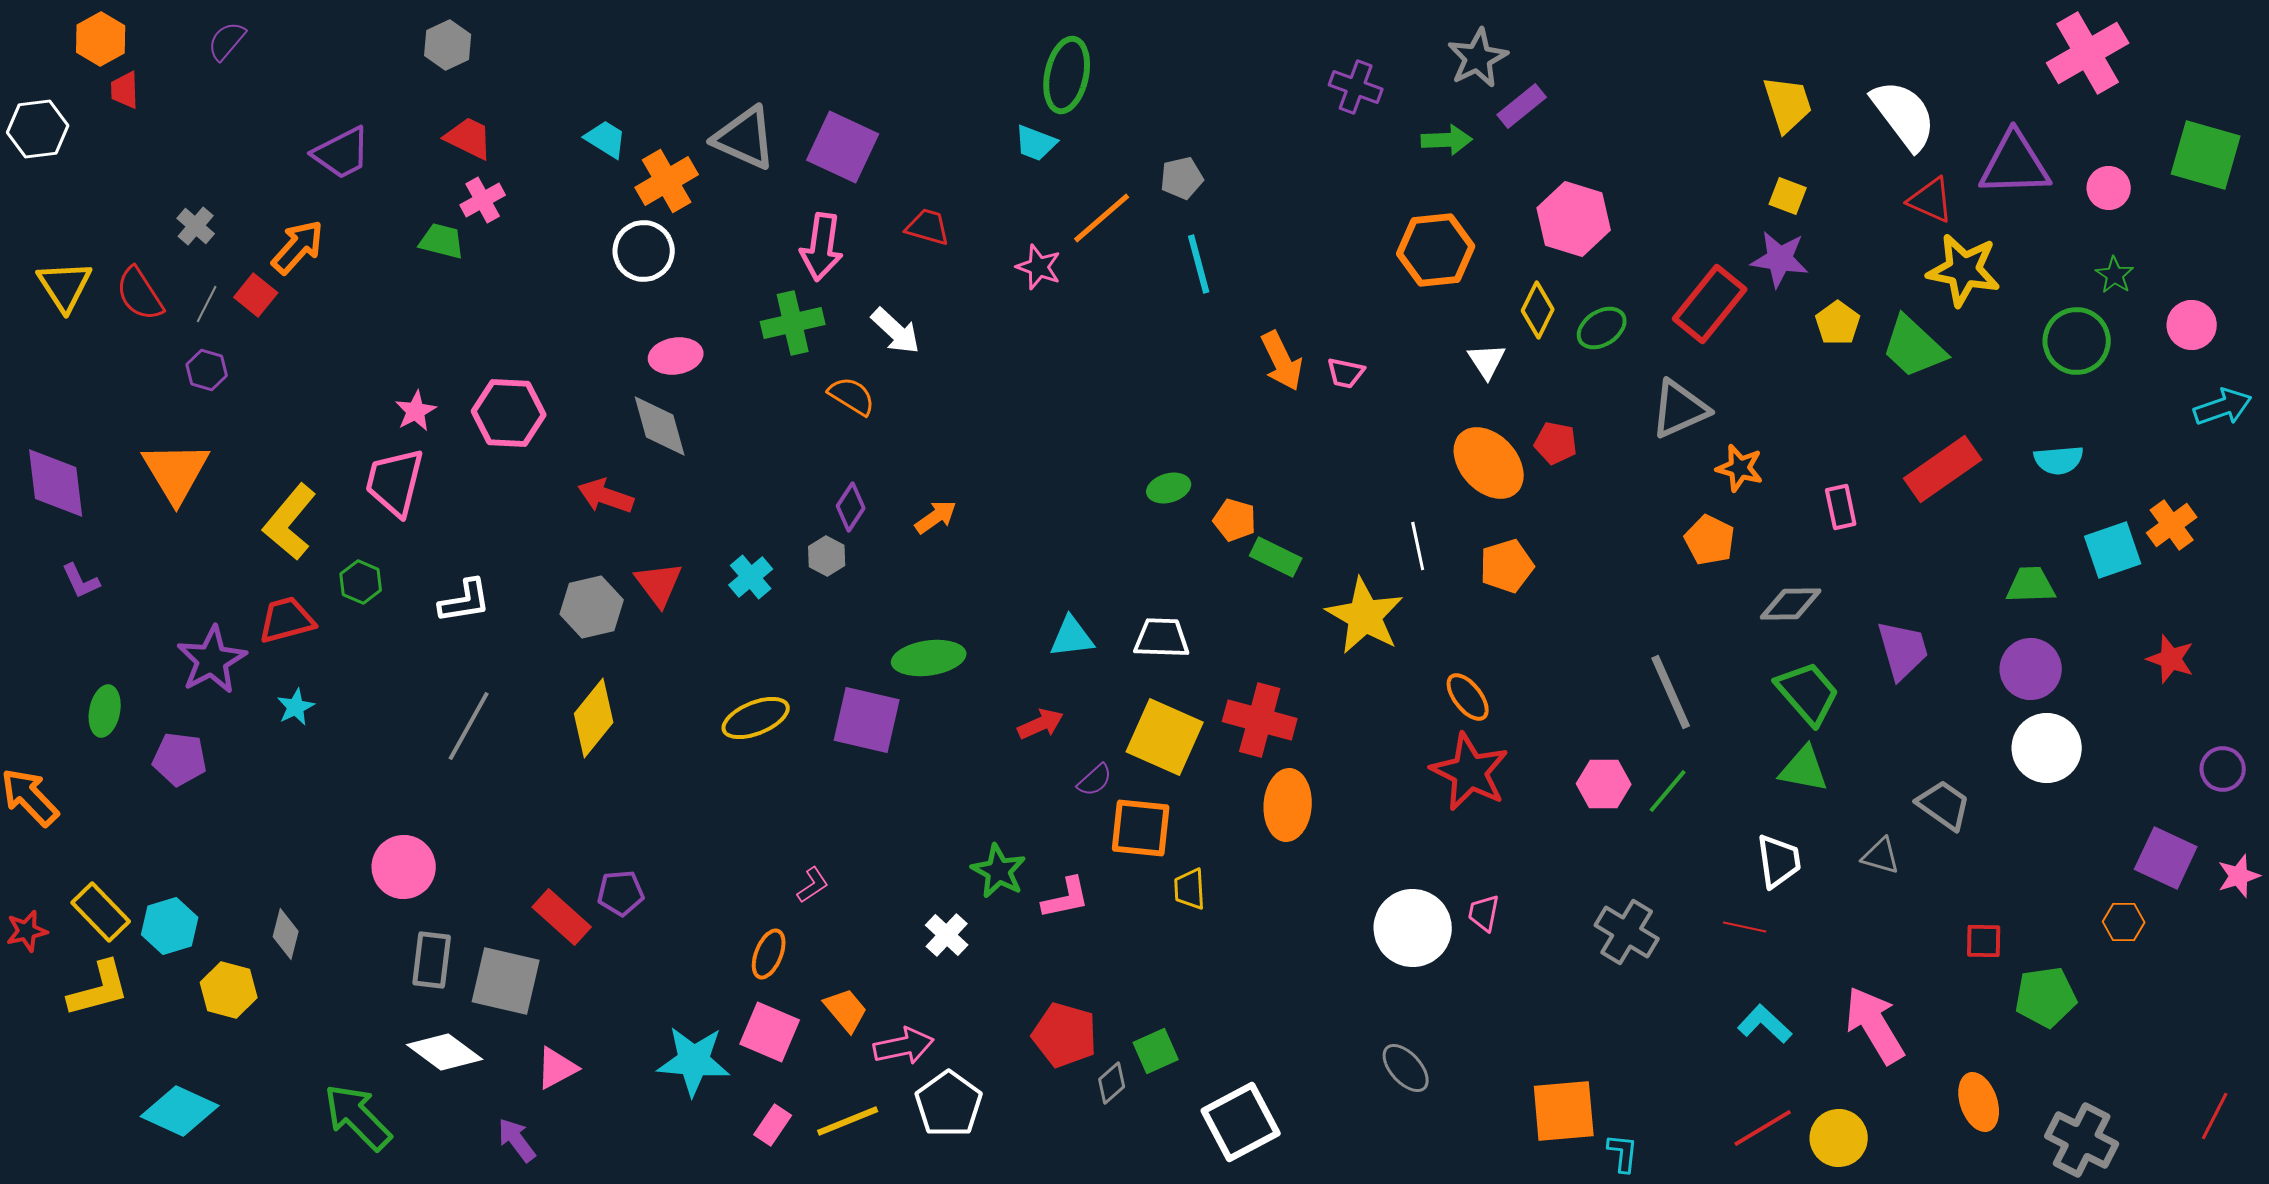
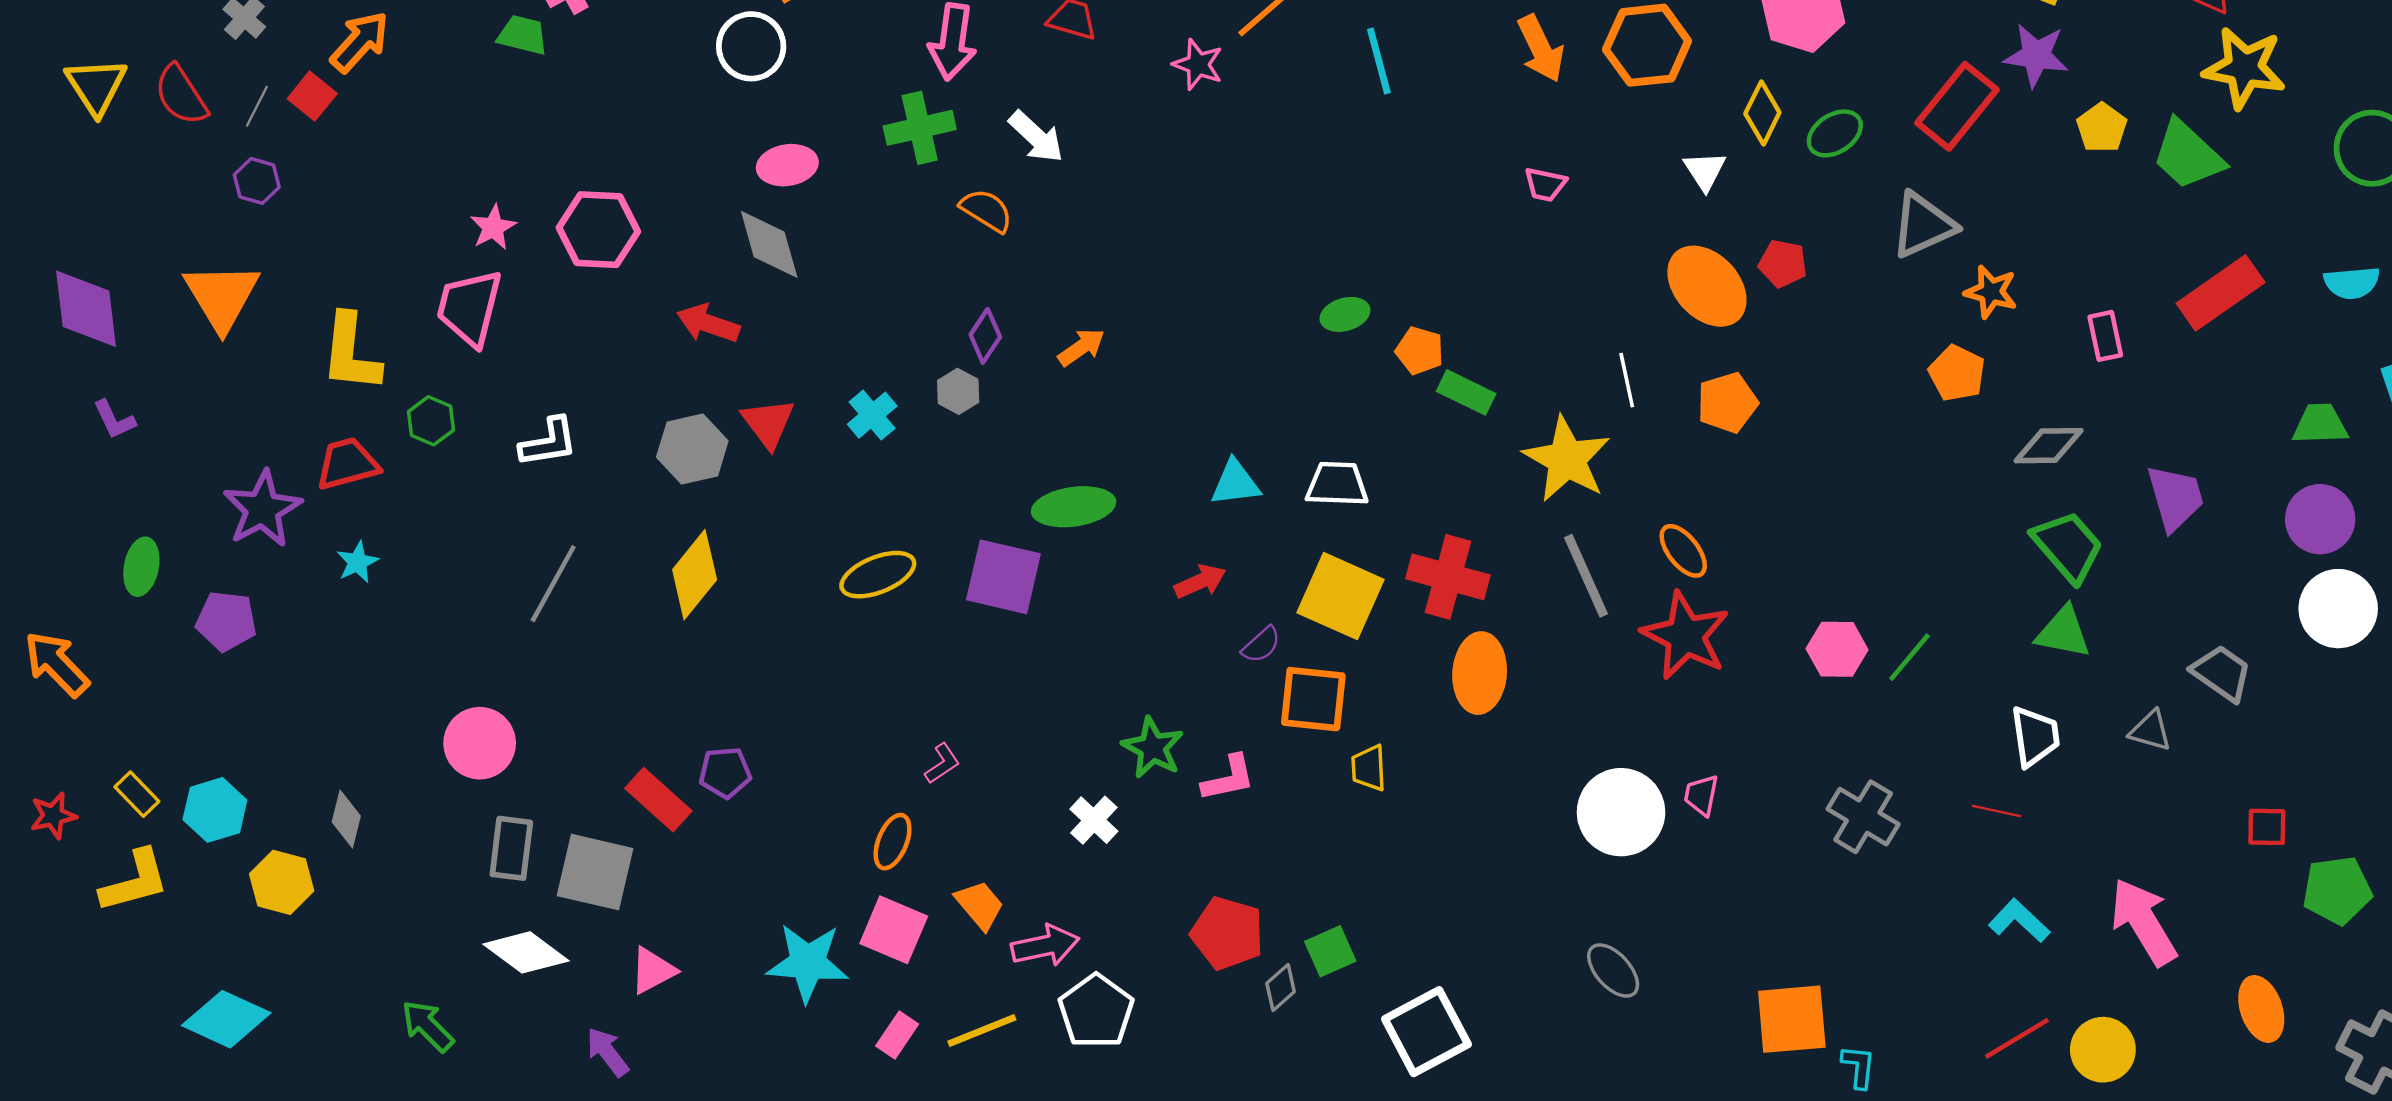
orange arrow: (1282, 361) -> (1541, 49), moved
yellow L-shape: (290, 522) -> (351, 353), turned -34
gray line: (1671, 692) -> (1586, 576), moved
yellow rectangle: (101, 912) -> (137, 794), size x0.7
green arrow: (358, 1117) -> (428, 1026), size x0.7

